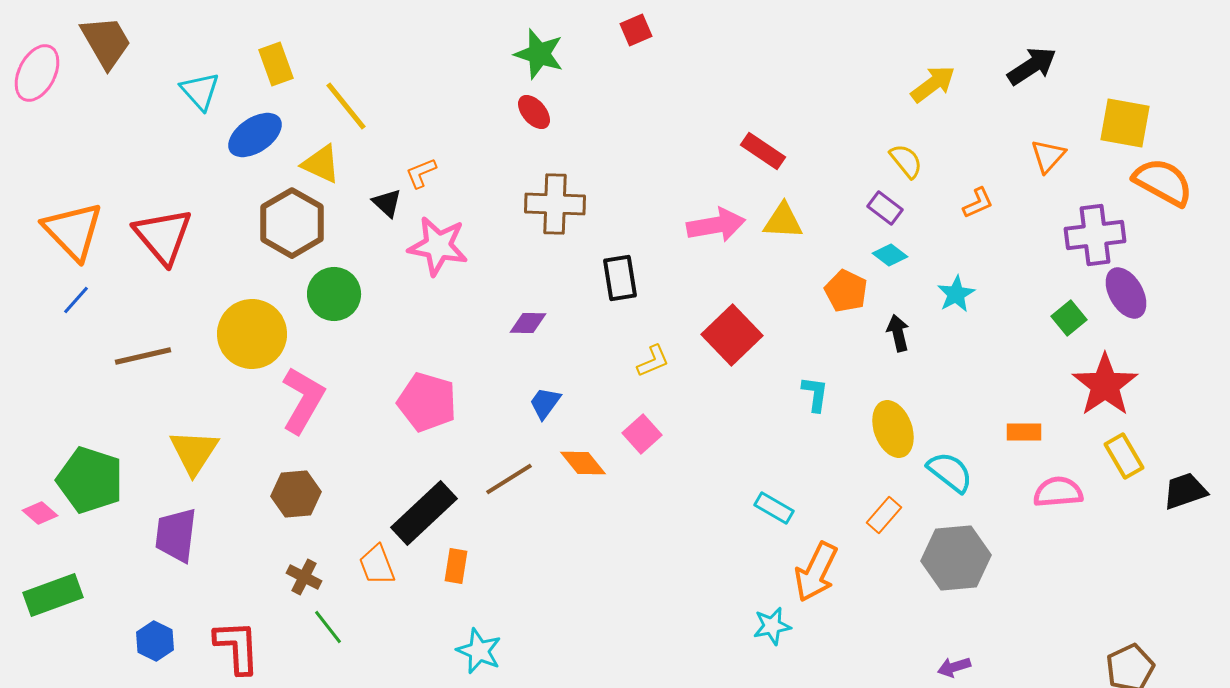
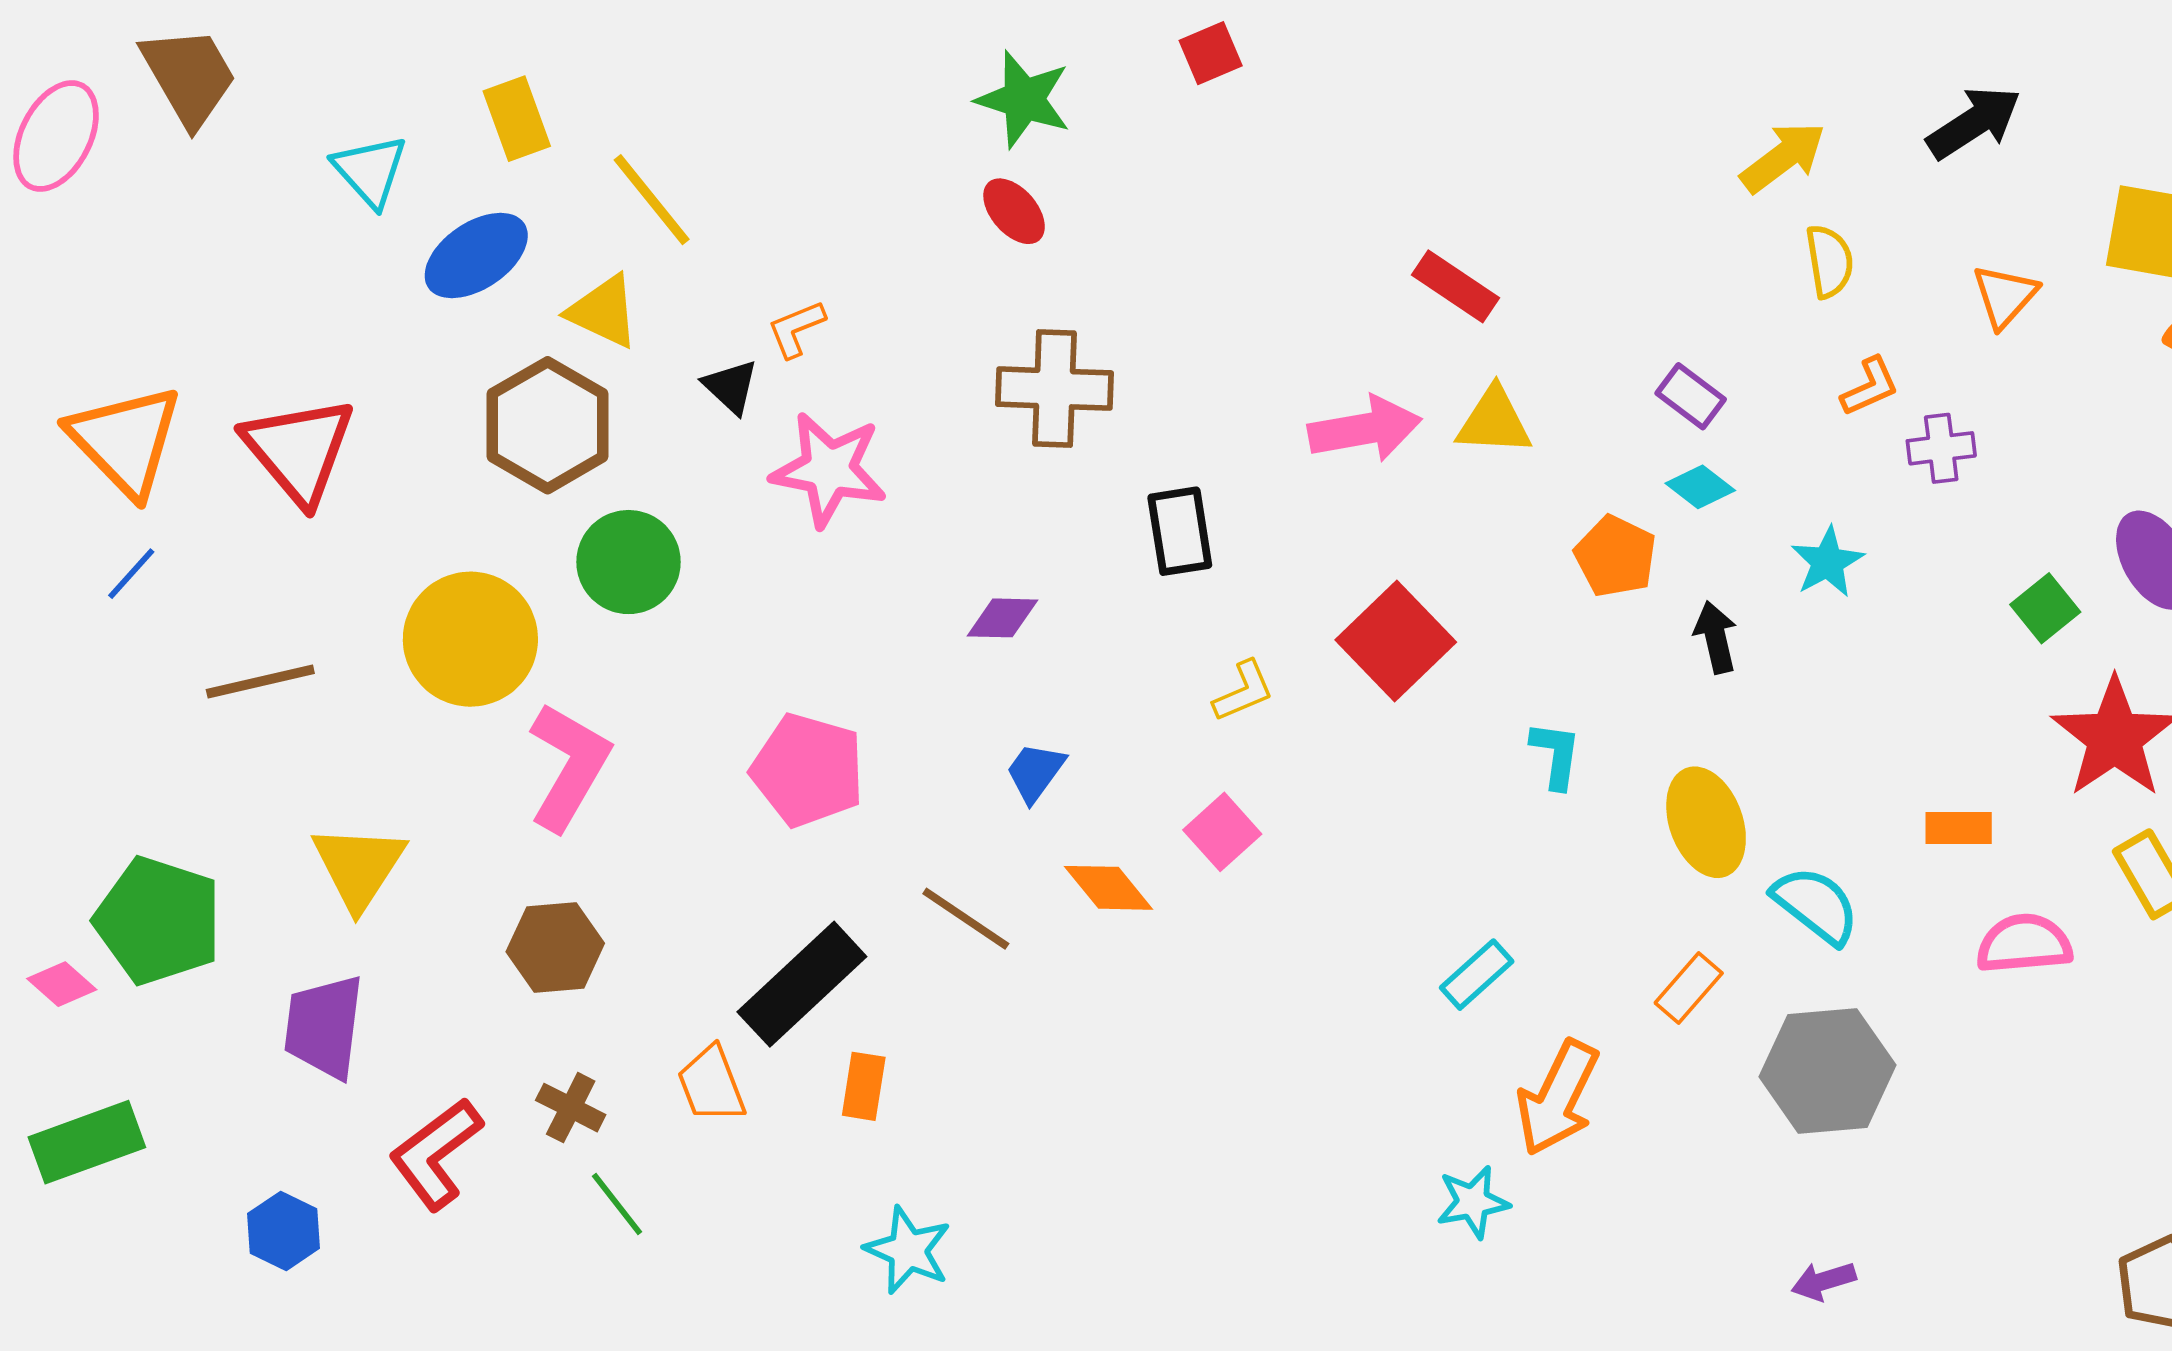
yellow semicircle: (906, 161) -> (1829, 261), moved, turned 30
purple cross: (1095, 235) -> (1941, 448), moved, size x0.6
brown line: (509, 479) -> (966, 919), turned 66
cyan rectangle: (774, 508) -> (1477, 975), turned -72
red L-shape: (237, 647) -> (436, 1154), moved, turned -124

